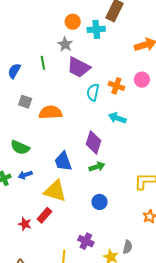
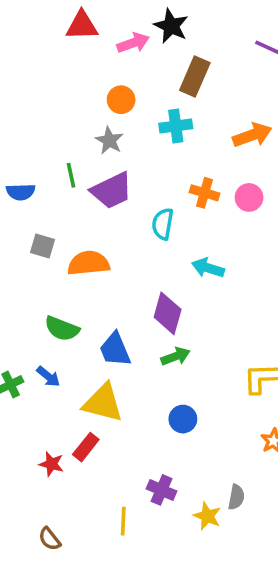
cyan cross: (96, 29) -> (176, 126), moved
purple trapezoid: (79, 67) -> (112, 191), moved, turned -50
blue semicircle: (14, 71) -> (21, 192), turned -119
orange cross: (116, 86) -> (204, 193), moved
green semicircle: (20, 147) -> (62, 329), moved
blue arrow: (25, 175) -> (48, 376), turned -120

